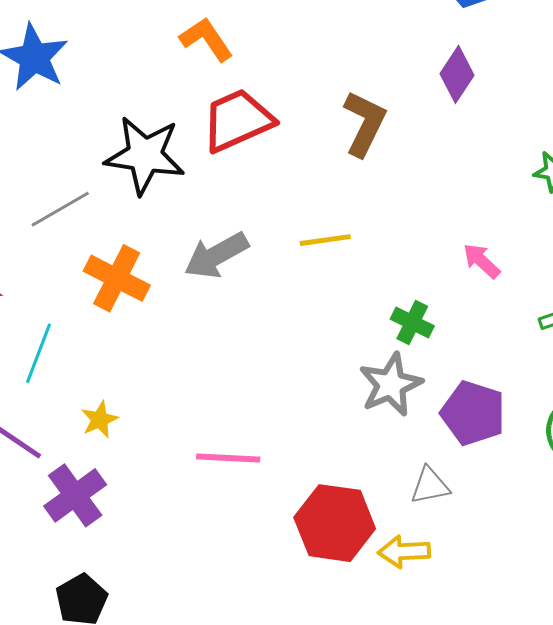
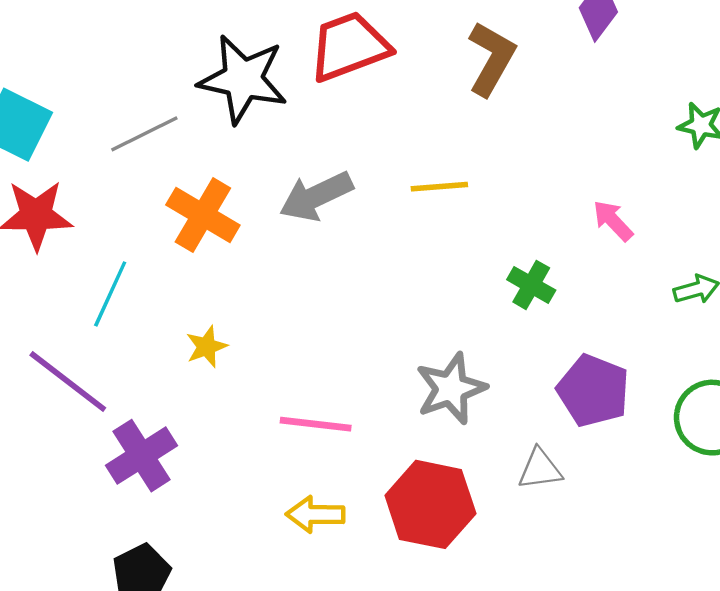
gray star: (391, 385) -> (451, 389), moved
yellow star: (100, 420) -> (207, 347), moved
yellow arrow: (404, 552) -> (315, 514), moved

